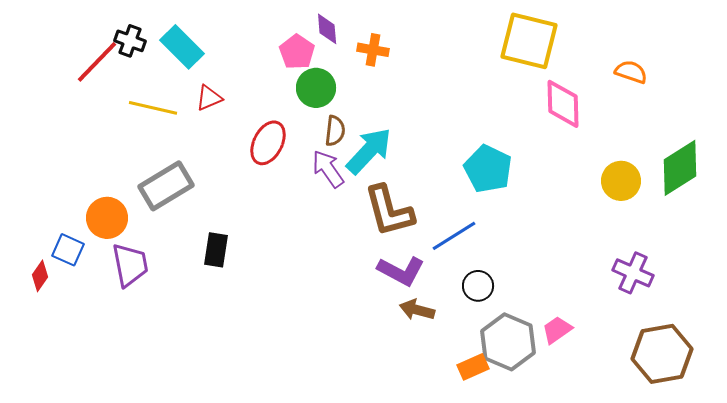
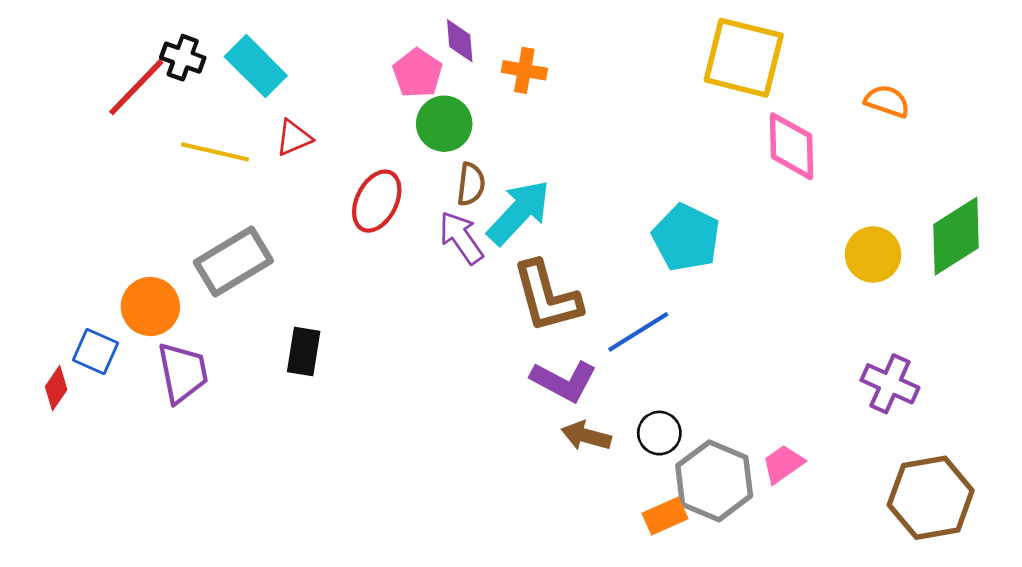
black circle: (478, 286) -> (659, 433), moved

